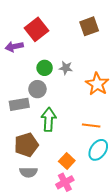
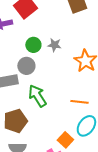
green arrow: (49, 119) -> (37, 96), turned -35
orange square: (67, 161) -> (65, 140), moved

